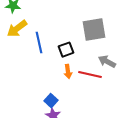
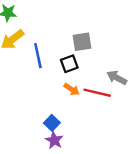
gray square: (94, 30) -> (82, 42), moved, size x0.7
orange arrow: (68, 72) -> (72, 89), turned -48

